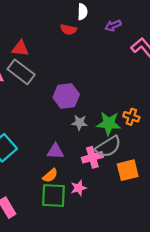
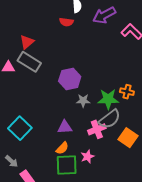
purple arrow: (113, 26) -> (104, 15), size x1.6
red triangle: (20, 48) -> (27, 42), turned -42
orange square: (128, 170) -> (128, 138), turned -36

